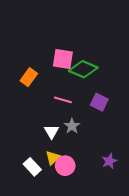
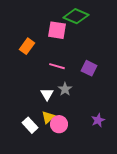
green diamond: (83, 69) -> (76, 16), moved

